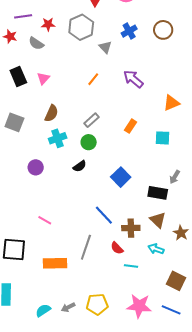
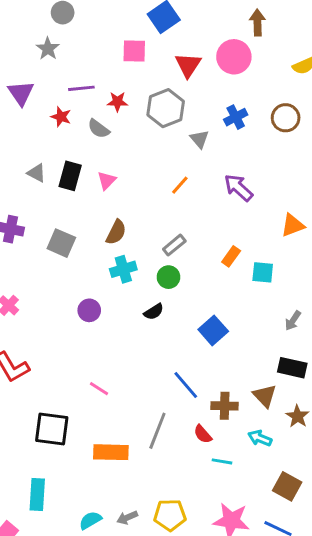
black rectangle: (18, 76) -> (70, 176), turned 36
cyan square: (163, 138) -> (263, 272), moved
gray arrow: (175, 177) -> (293, 321), moved
black rectangle: (158, 193) -> (292, 368), moved

